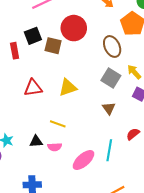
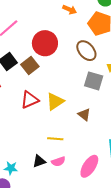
brown square: (53, 46) -> (30, 66), turned -36
red triangle: (33, 88) -> (30, 100), moved
brown triangle: (109, 108) -> (84, 115), moved

